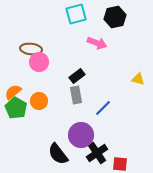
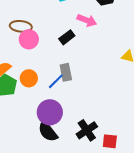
black rectangle: (77, 76) -> (67, 37), moved
blue line: (103, 108) -> (56, 81), moved
purple circle: (81, 135) -> (50, 112), moved

